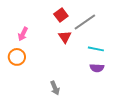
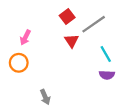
cyan line: (96, 49) -> (106, 54), turned 49
gray arrow: (55, 88) -> (45, 97), moved

